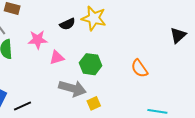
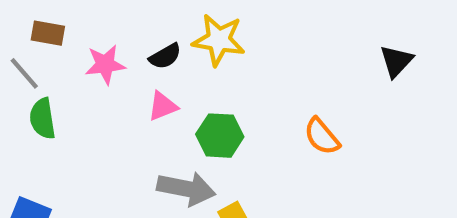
pink star: (38, 40) -> (105, 64), moved
pink triangle: (57, 58) -> (163, 106), moved

